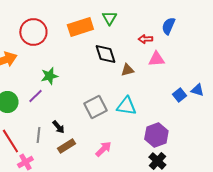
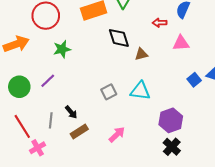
pink triangle: (156, 59) -> (181, 43), moved
green star: (49, 76) -> (62, 49), moved
gray square: (95, 107) -> (109, 92), size x0.7

